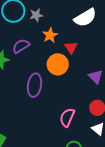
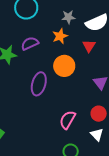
gray star: (36, 15) -> (68, 17), moved
red triangle: (71, 48) -> (89, 46), moved

